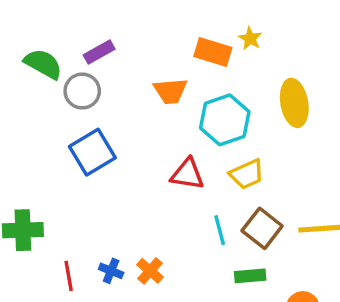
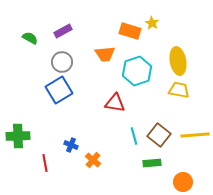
green semicircle: (43, 64) -> (30, 38), size x0.7
gray circle: (82, 91) -> (62, 62), moved
yellow trapezoid: (247, 174) -> (179, 90), moved, turned -145
blue cross: (111, 271) -> (71, 145), moved

